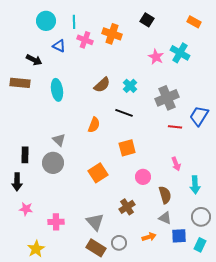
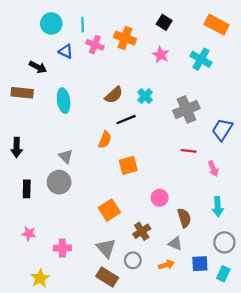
orange rectangle: (194, 22) -> (217, 25), size x1.5
pink star: (156, 57) -> (161, 55), moved
black line: (124, 113) -> (126, 120), moved, turned -42
red line: (175, 127) -> (189, 151), moved
orange square: (127, 148) -> (128, 165), moved
black rectangle: (25, 155) -> (27, 189), moved
pink arrow: (176, 164) -> (213, 169), moved
orange square: (98, 173) -> (109, 210), moved
black arrow: (17, 182) -> (17, 147), moved
gray triangle: (165, 218) -> (175, 244), moved
gray circle: (119, 243) -> (133, 260), moved

